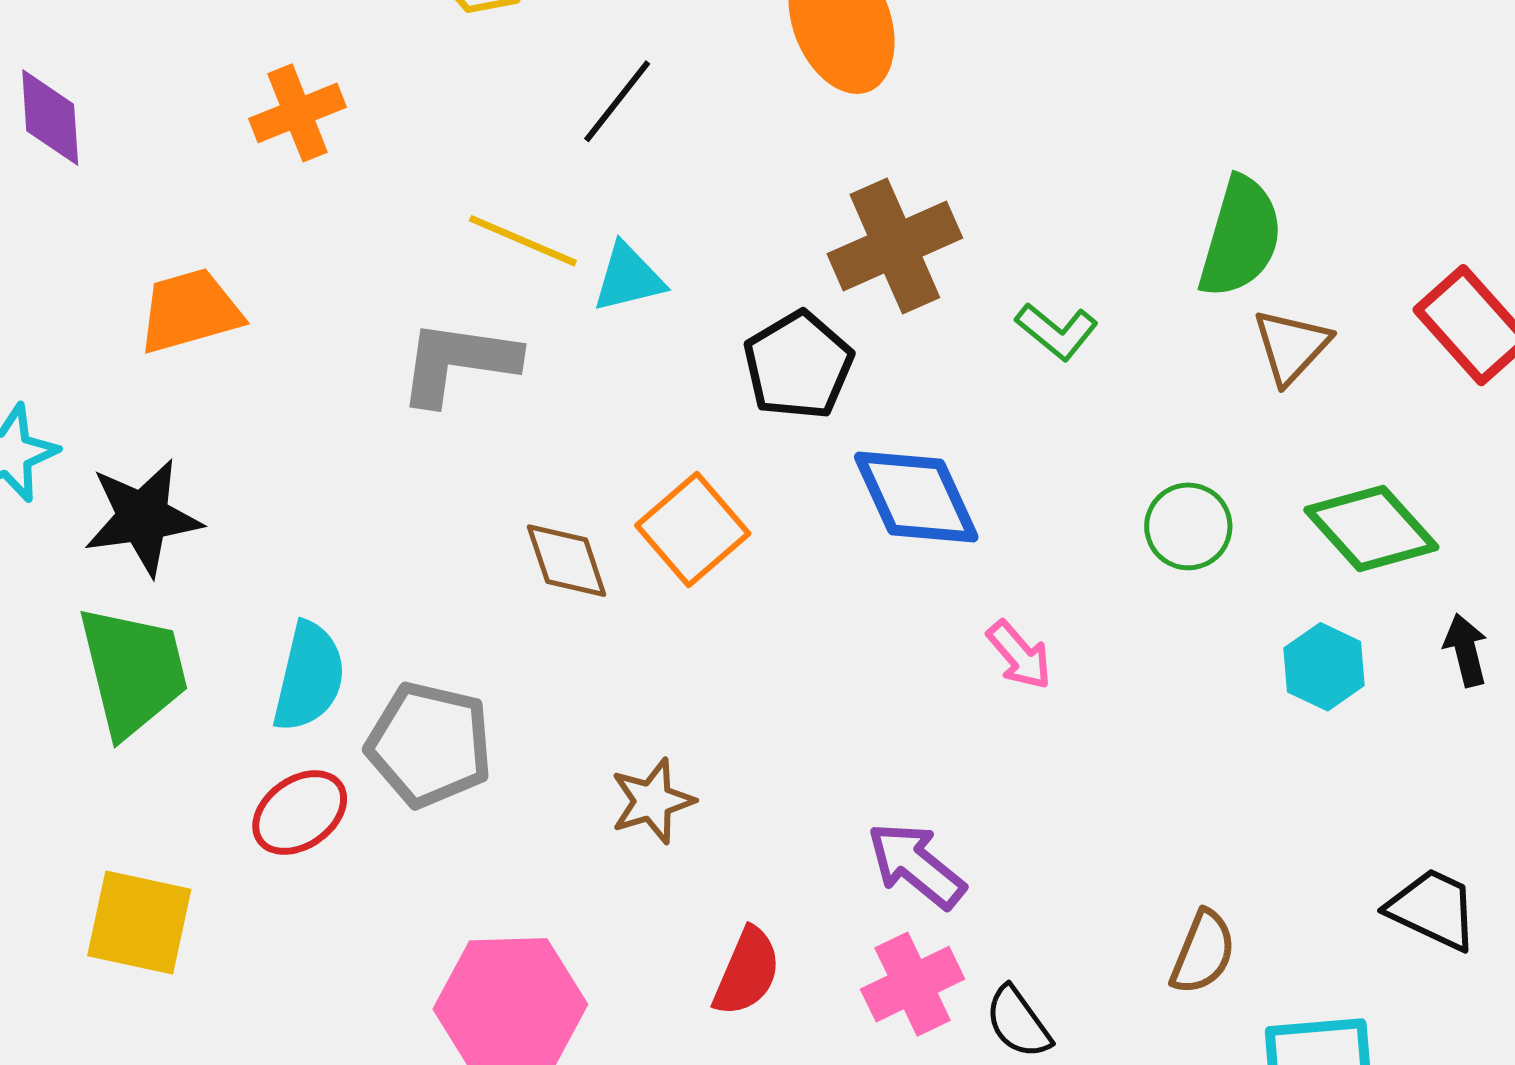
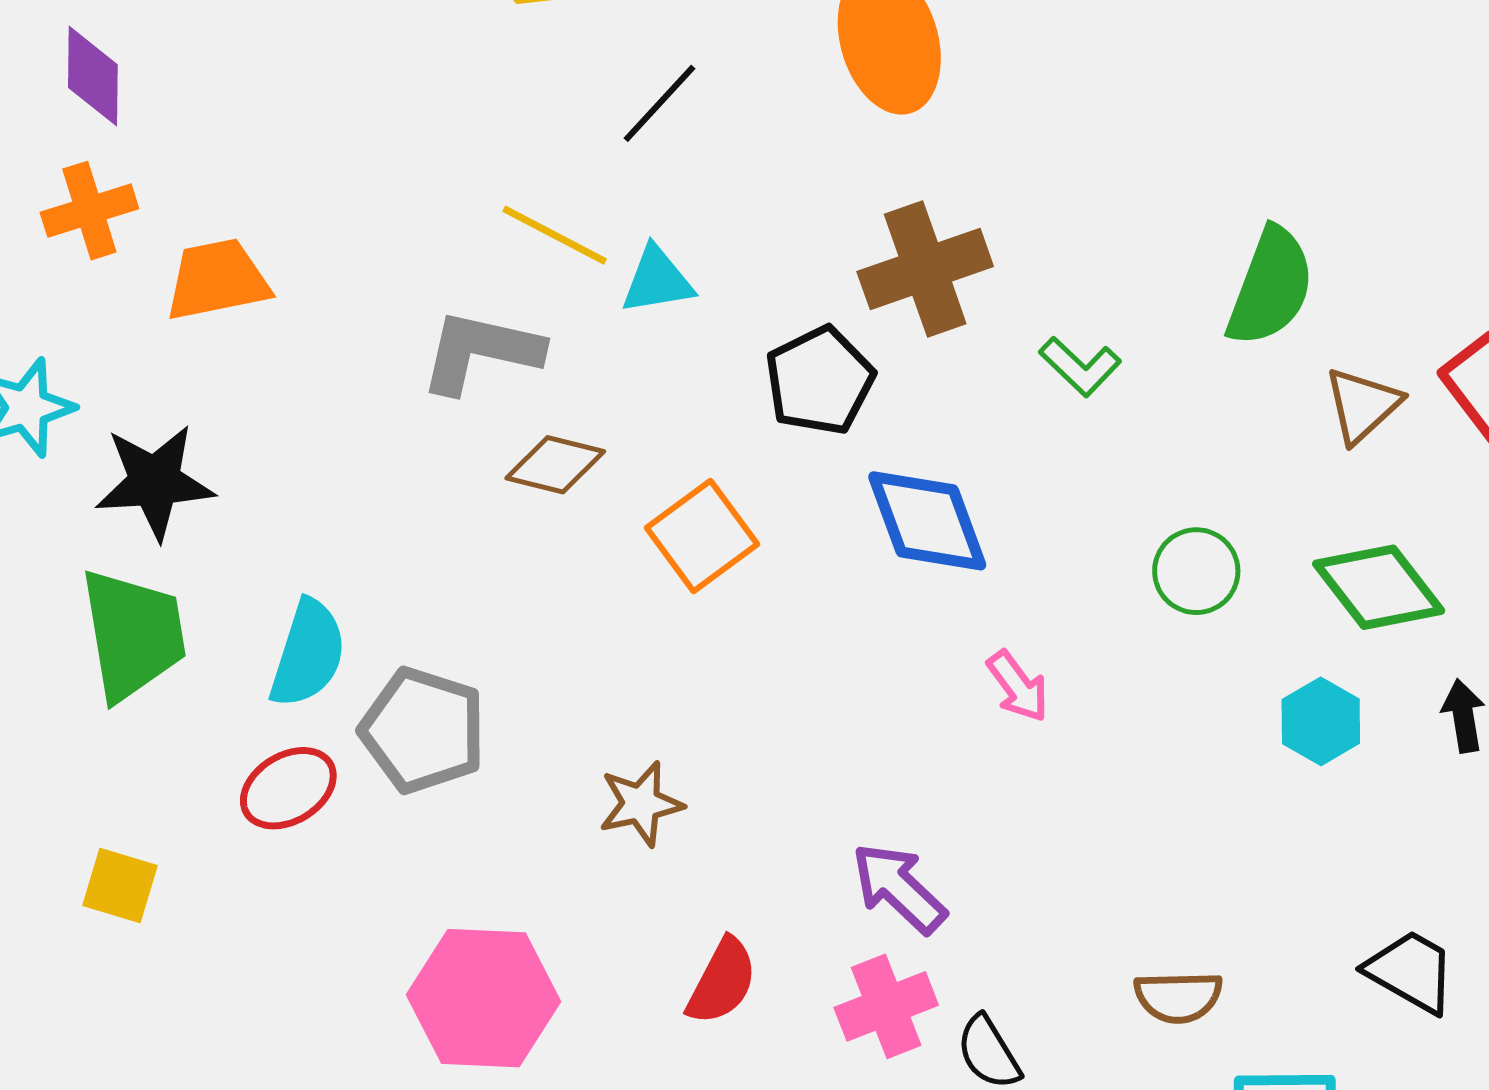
orange cross: (298, 113) -> (89, 211), moved
brown triangle: (1291, 346) -> (1362, 405), moved
brown diamond: (567, 561) -> (555, 465), moved, turned -62
yellow square: (139, 922) -> (120, 886), size x0.7
brown semicircle: (1203, 952) -> (1178, 997), turned 62

